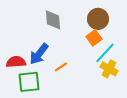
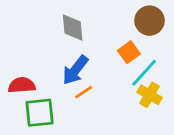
brown circle: (98, 19) -> (150, 21), moved
blue arrow: (39, 54) -> (75, 70), moved

